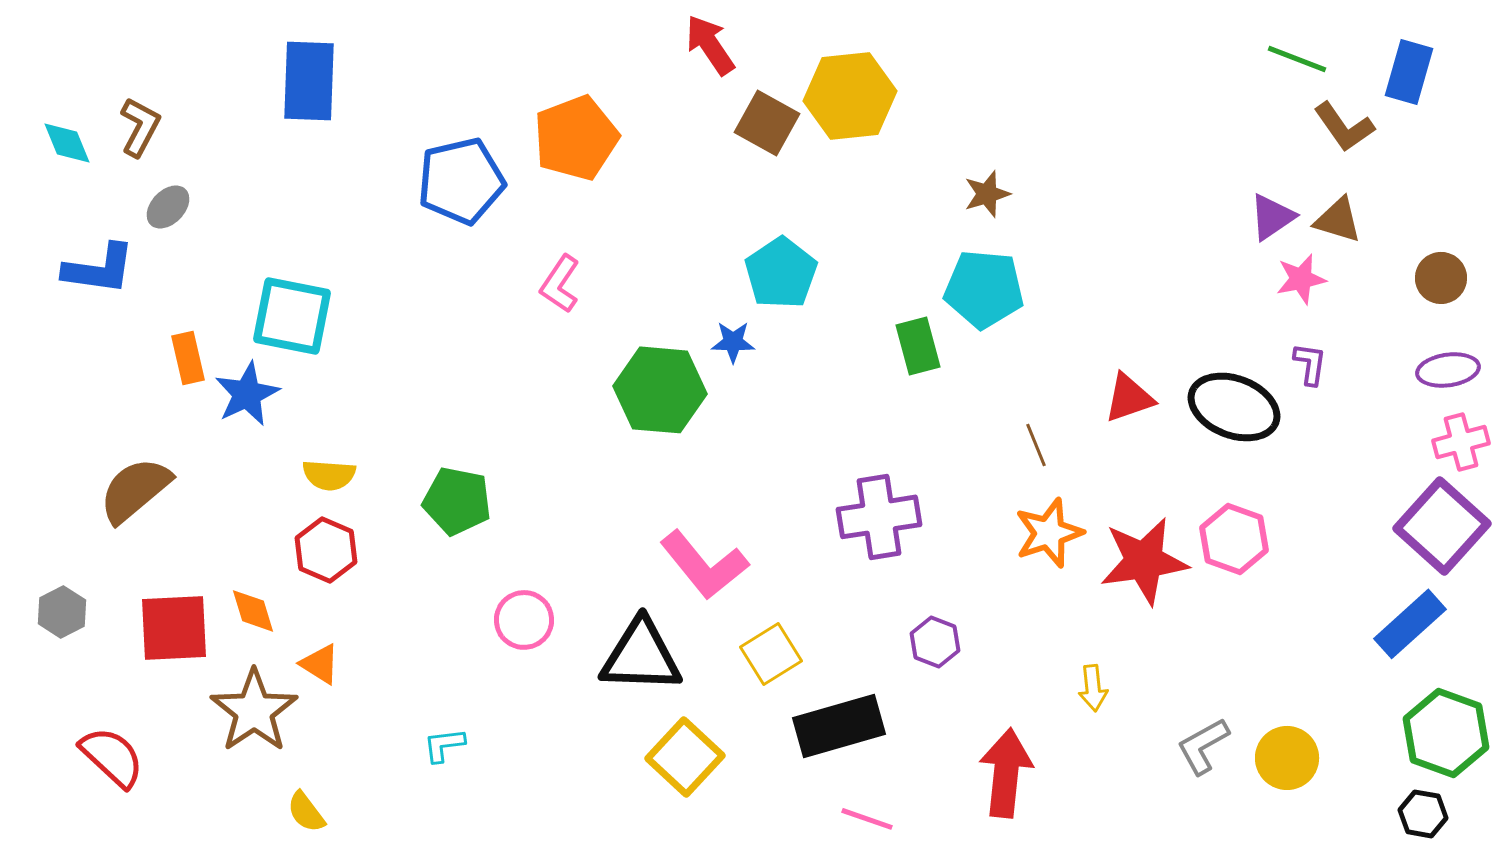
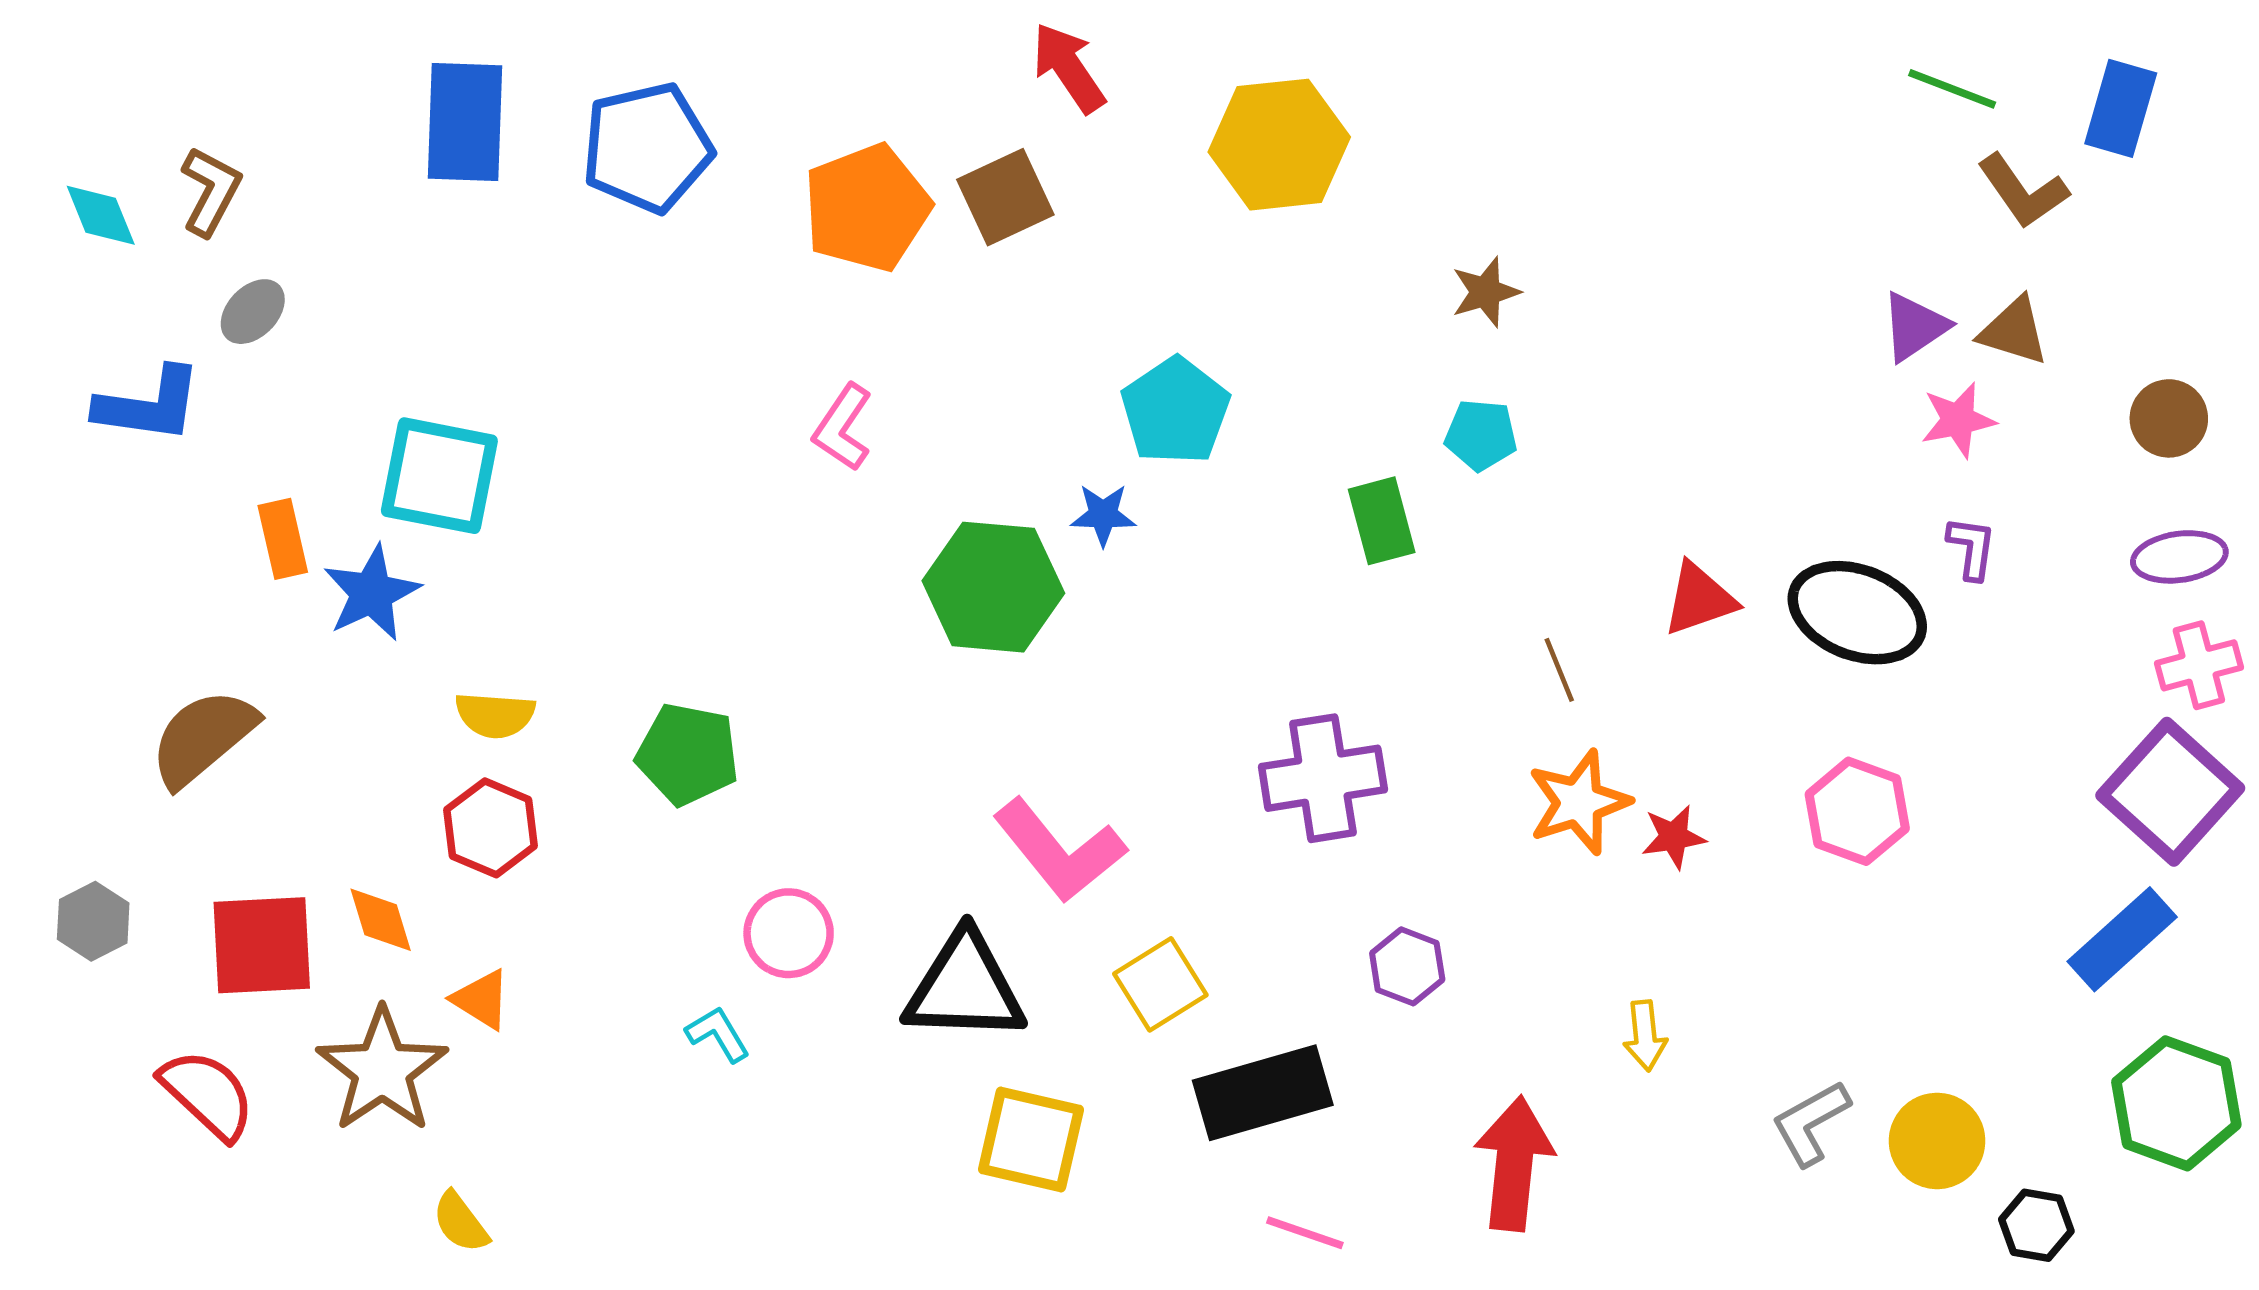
brown square: (767, 123) -> (1005, 197), moved, turned 36
blue pentagon: (461, 181) -> (647, 148), moved
cyan pentagon: (984, 289) -> (1481, 435), size x0.6
red star: (1144, 561) -> (1674, 837), moved, size x0.5
cyan L-shape: (444, 745) -> (718, 1034), moved, turned 66
red semicircle: (112, 757) -> (208, 1094), moved
yellow square: (685, 757) -> (1031, 1139), turned -30
black hexagon: (1423, 814) -> (2036, 1225), moved

